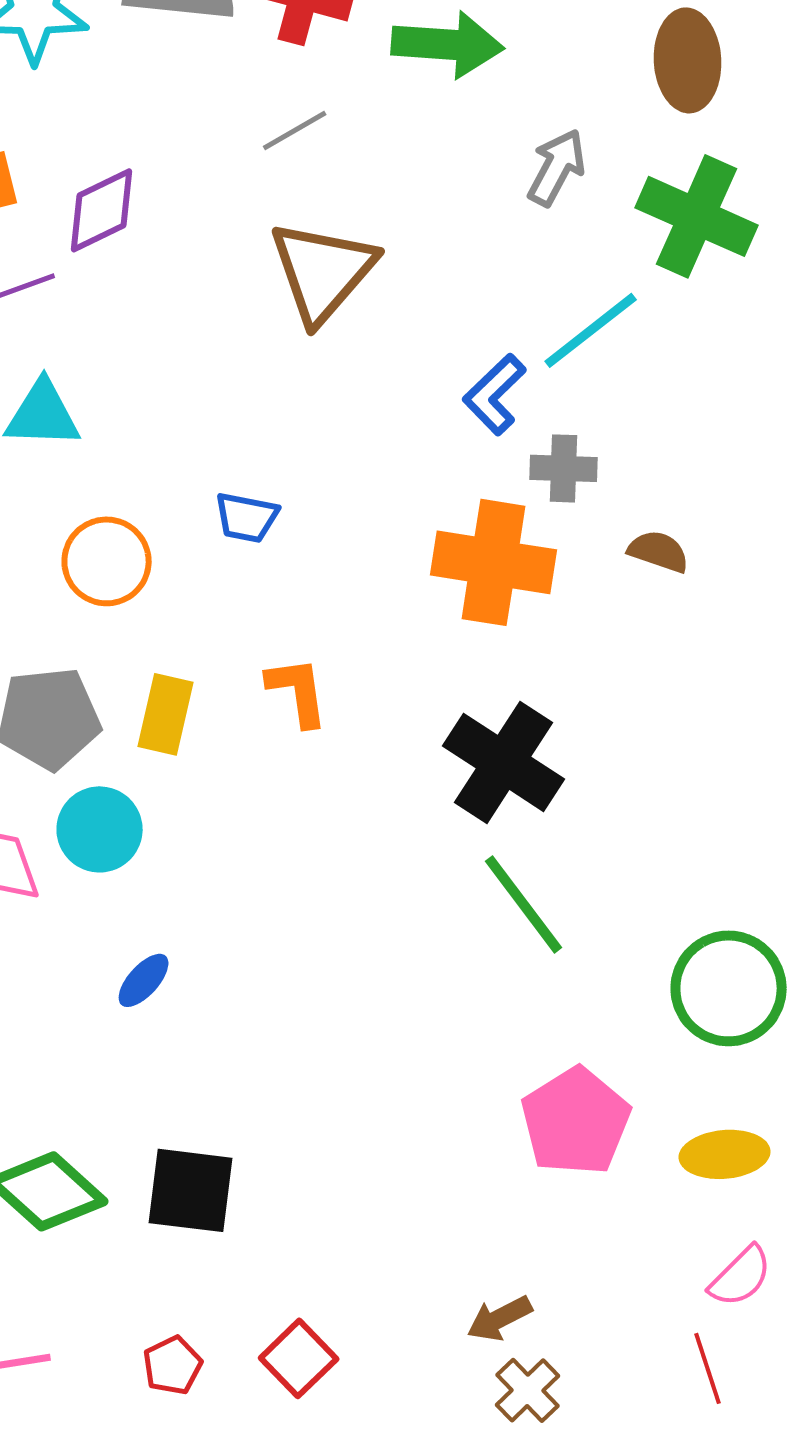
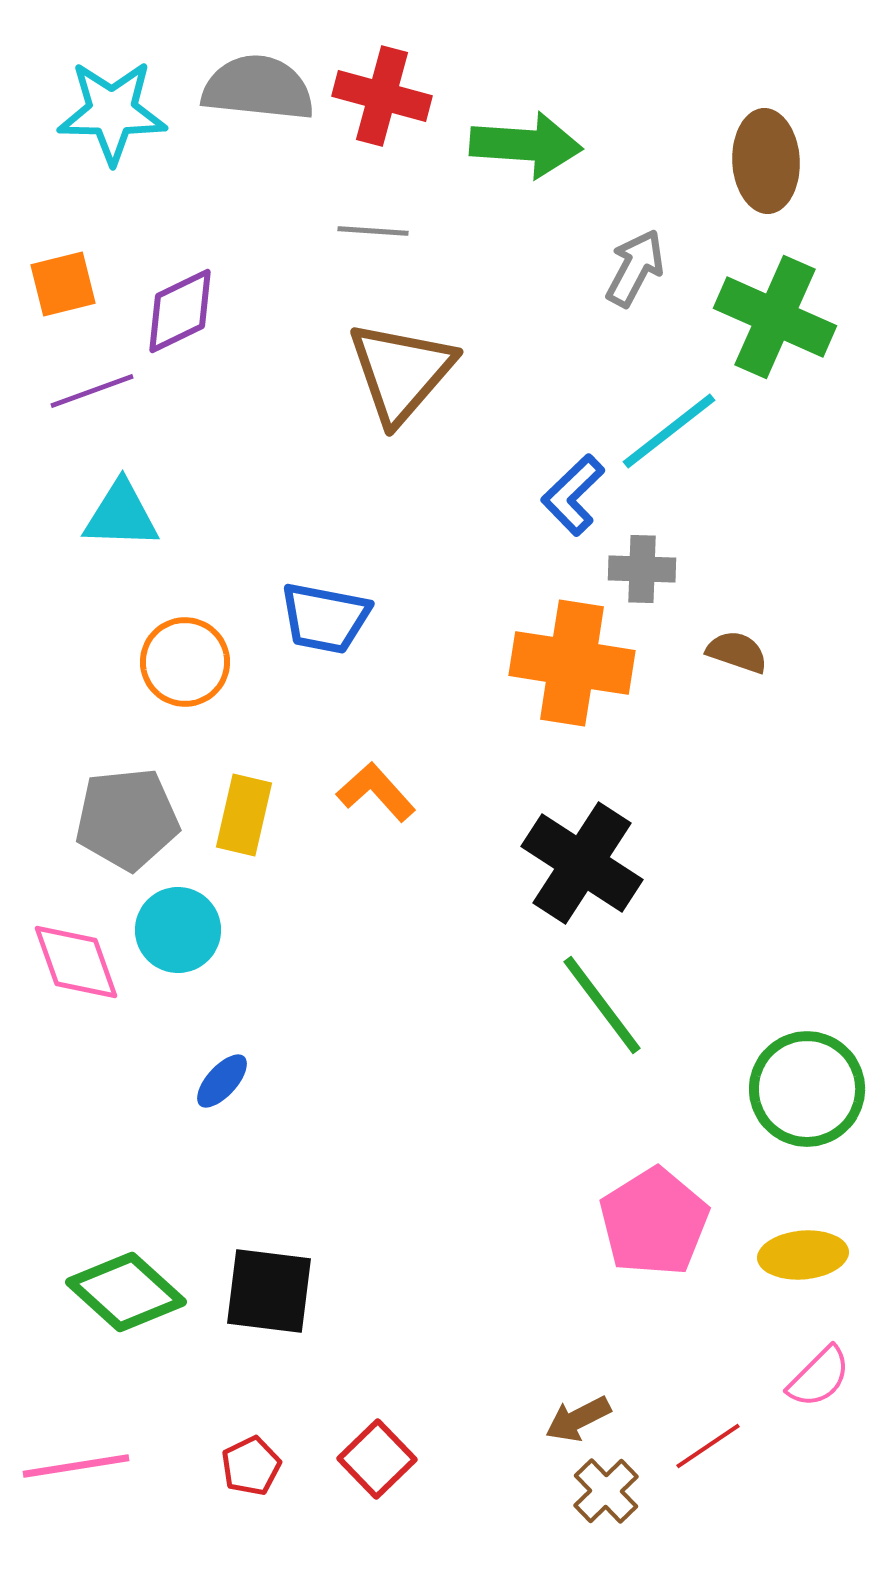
gray line: (295, 130) -> (373, 231), turned 34
blue trapezoid: (247, 517) -> (325, 618), size x1.4
orange L-shape: (298, 691) -> (376, 792), turned -34
red line: (708, 1368) -> (708, 1446), moved, turned 74

